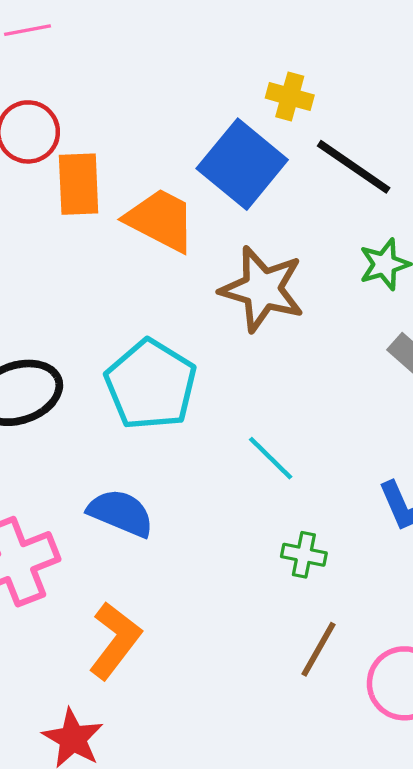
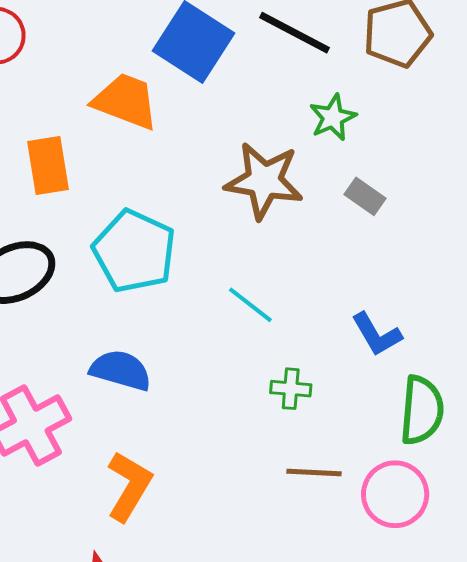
orange rectangle: (79, 184) -> (48, 165), moved
brown star: (262, 289) -> (264, 181), moved
brown line: (319, 649) -> (314, 473), turned 70

